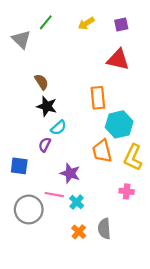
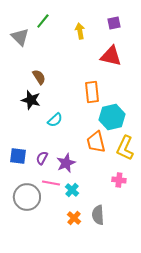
yellow arrow: (86, 23) -> (80, 31), moved, turned 112
black star: (47, 106) -> (31, 100), moved
purple semicircle: (45, 145) -> (42, 158), moved
purple star: (70, 173) -> (66, 163), turned 30

